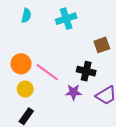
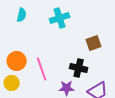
pink line: (47, 72) -> (42, 69), turned 35
yellow circle: (25, 89) -> (12, 83), moved

